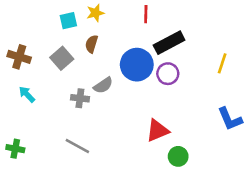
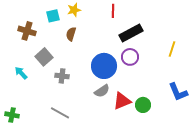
brown cross: (19, 57) -> (27, 31), moved
gray square: (62, 58) -> (44, 57), moved
blue circle: (137, 65) -> (104, 66), moved
gray semicircle: (103, 85) -> (102, 91), moved
green circle: (178, 156) -> (143, 105), moved

